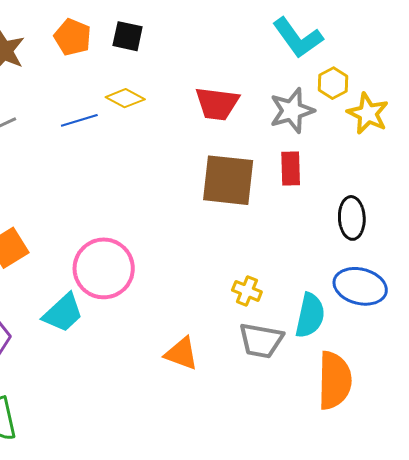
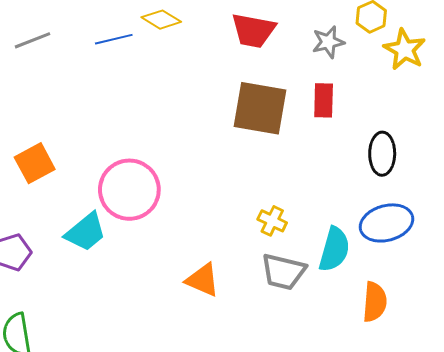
gray star: (292, 111) -> (328, 42), size x0.7
blue ellipse: (360, 286) -> (387, 223), turned -33
orange semicircle: (335, 380) -> (375, 302), moved, size x0.7

